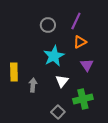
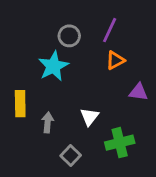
cyan star: (54, 56) -> (53, 66), moved
purple triangle: (87, 65) -> (138, 92), moved, turned -48
gray square: (58, 112) -> (71, 156), moved

